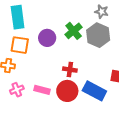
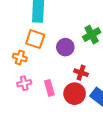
purple circle: (47, 38) -> (65, 47), moved
pink rectangle: (42, 90) -> (49, 88), turned 49

